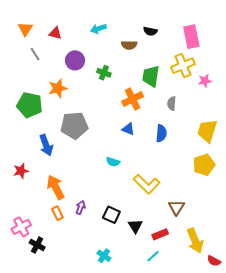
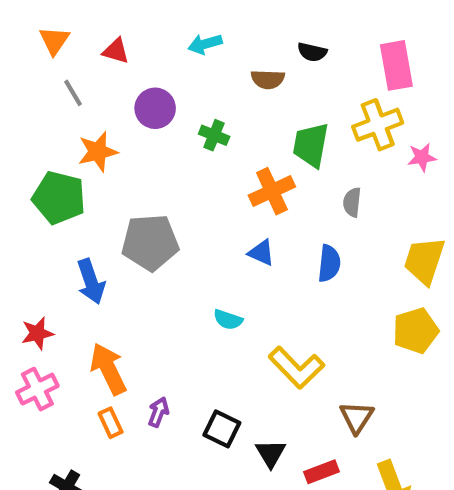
orange star: (58, 88) -> (98, 152), moved
pink cross: (21, 227) -> (37, 389), moved

